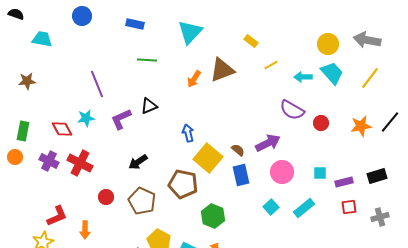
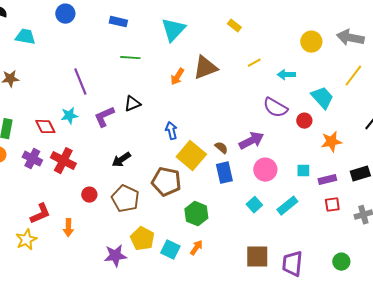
yellow rectangle: (251, 41) -> (234, 26), moved
cyan trapezoid: (332, 73) -> (322, 98), moved
orange star: (361, 126) -> (331, 142), moved

